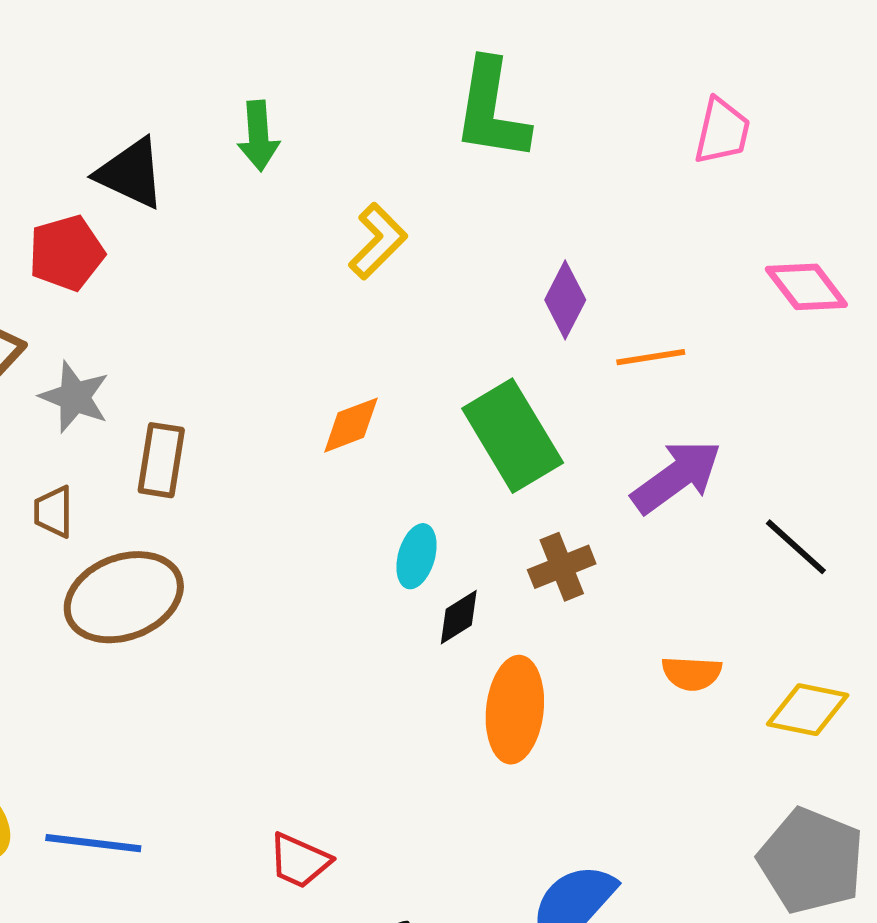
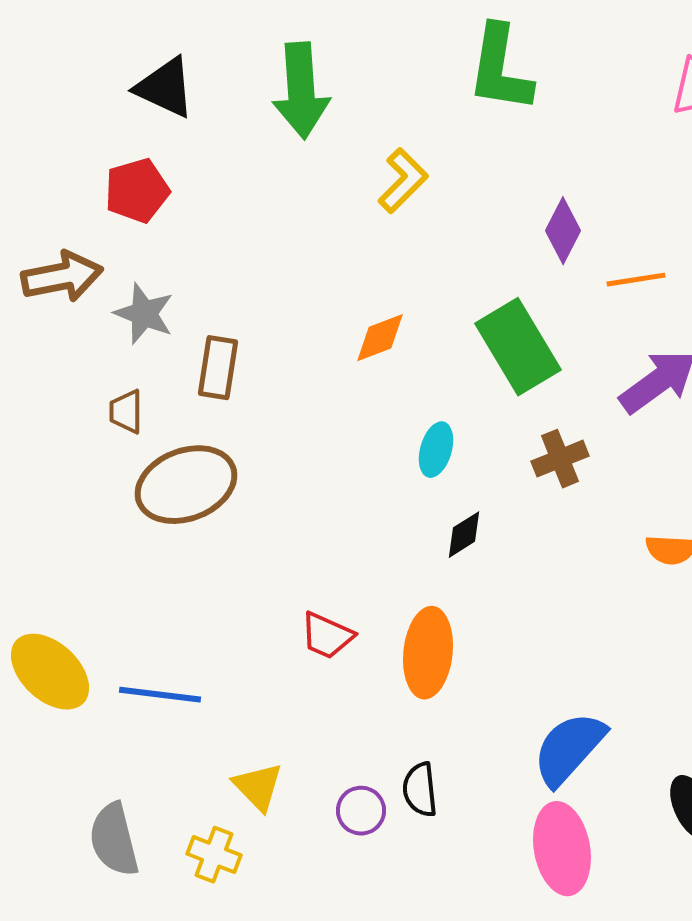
green arrow: (258, 136) -> (301, 91), size x1.6
black triangle: (131, 173) -> (165, 88), moved
black diamond: (459, 617) -> (464, 535), moved
orange ellipse: (515, 710) -> (428, 653), moved
red trapezoid: (299, 861) -> (327, 636), moved

